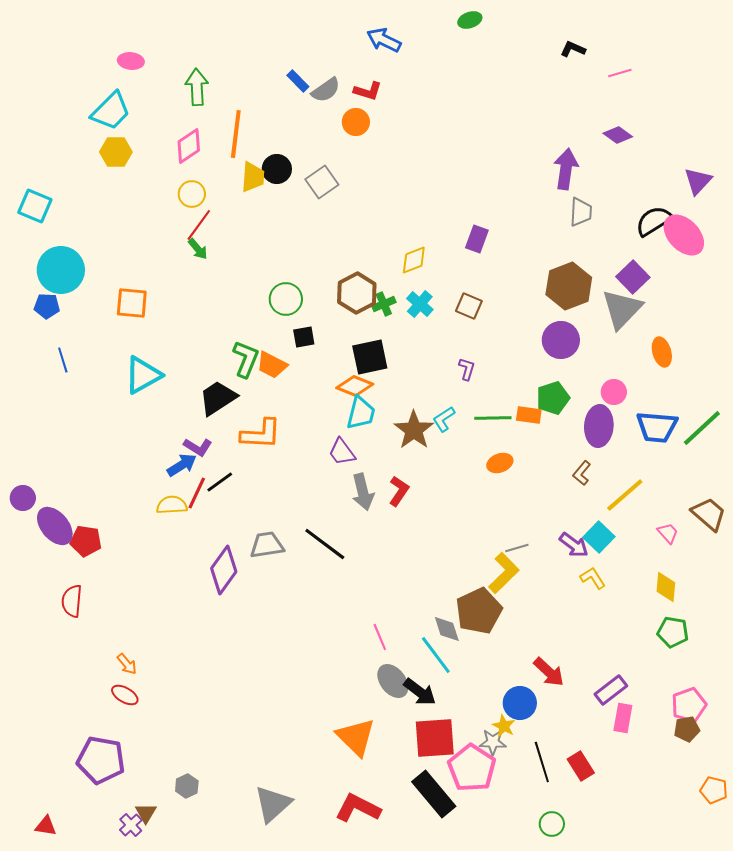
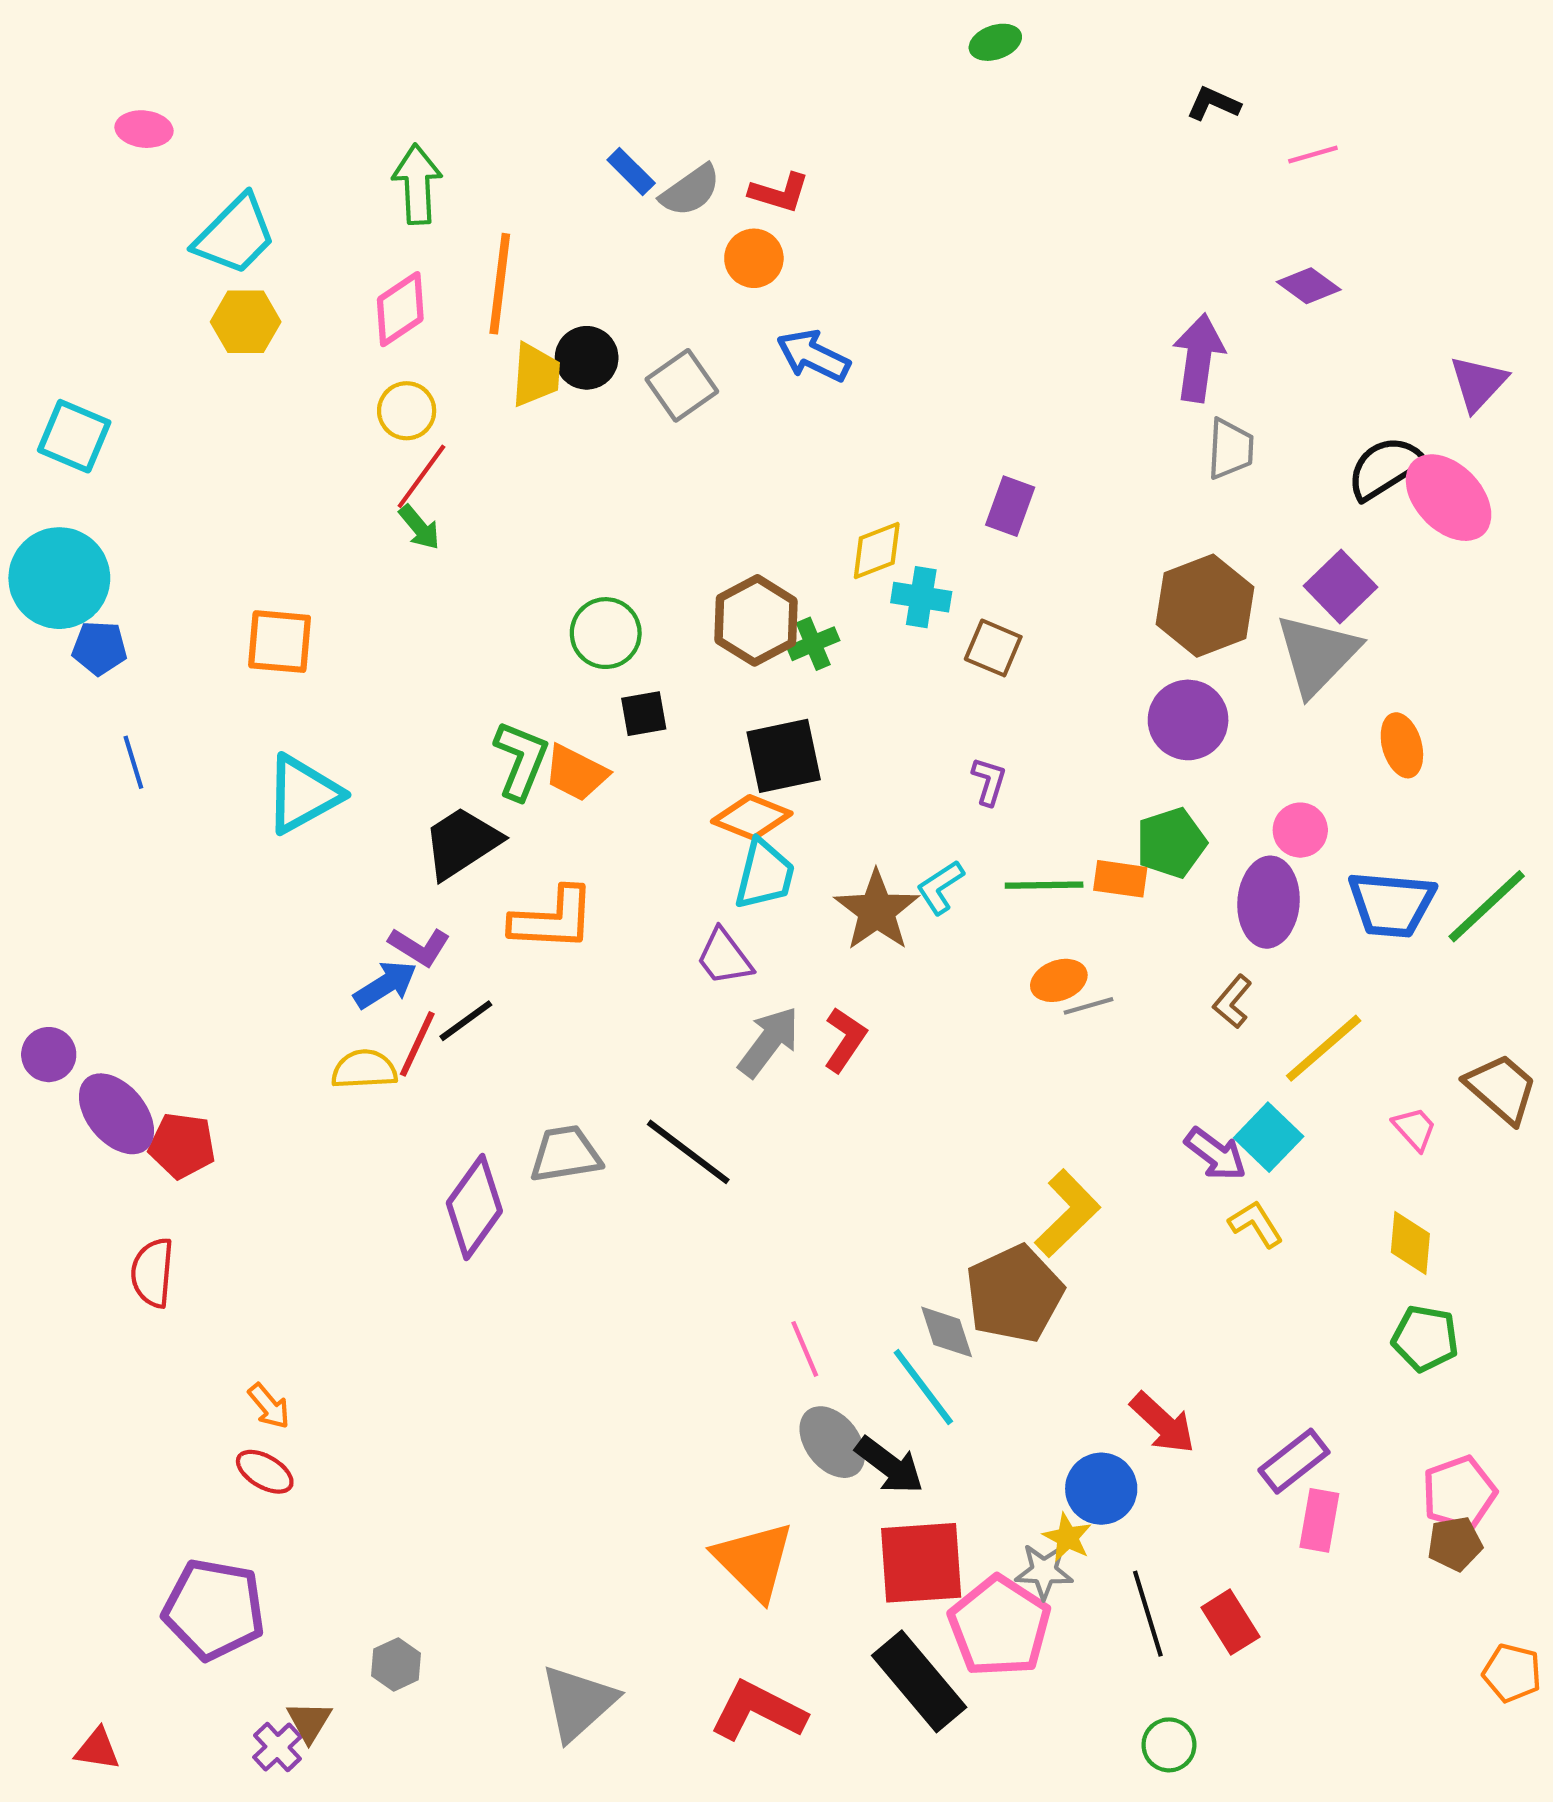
blue arrow: (384, 40) -> (813, 356), moved
pink ellipse: (131, 61) -> (144, 129), moved
cyan circle: (61, 270) -> (59, 578), moved
cyan cross: (420, 304) -> (921, 597), moved, turned -32
gray arrow: (363, 492) -> (769, 1042), turned -129
gray line: (517, 548) -> (1089, 1006), moved

